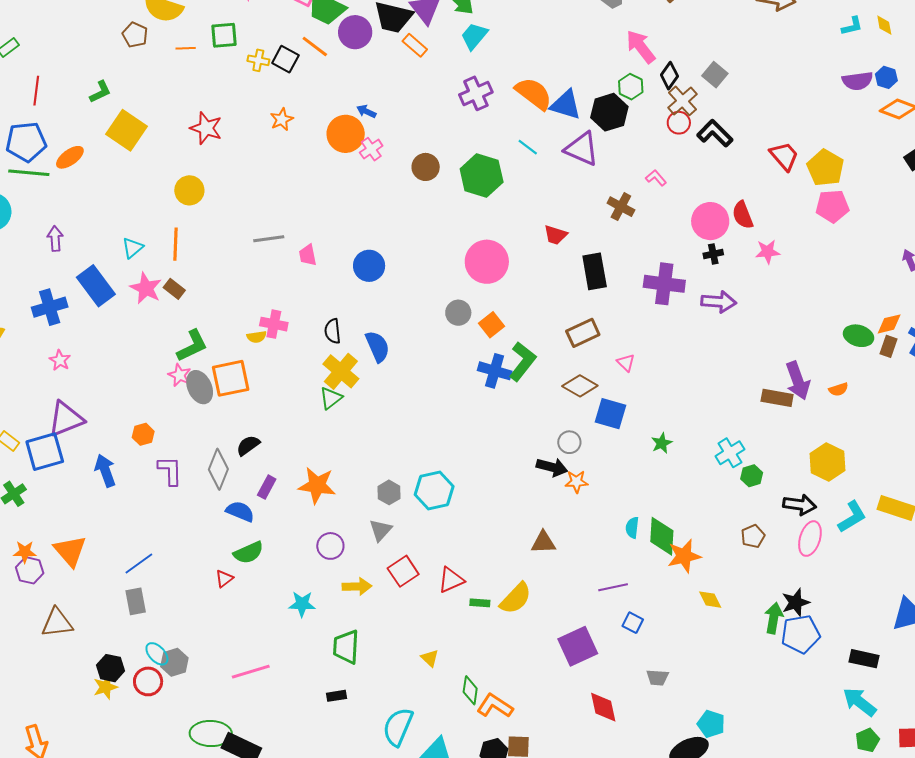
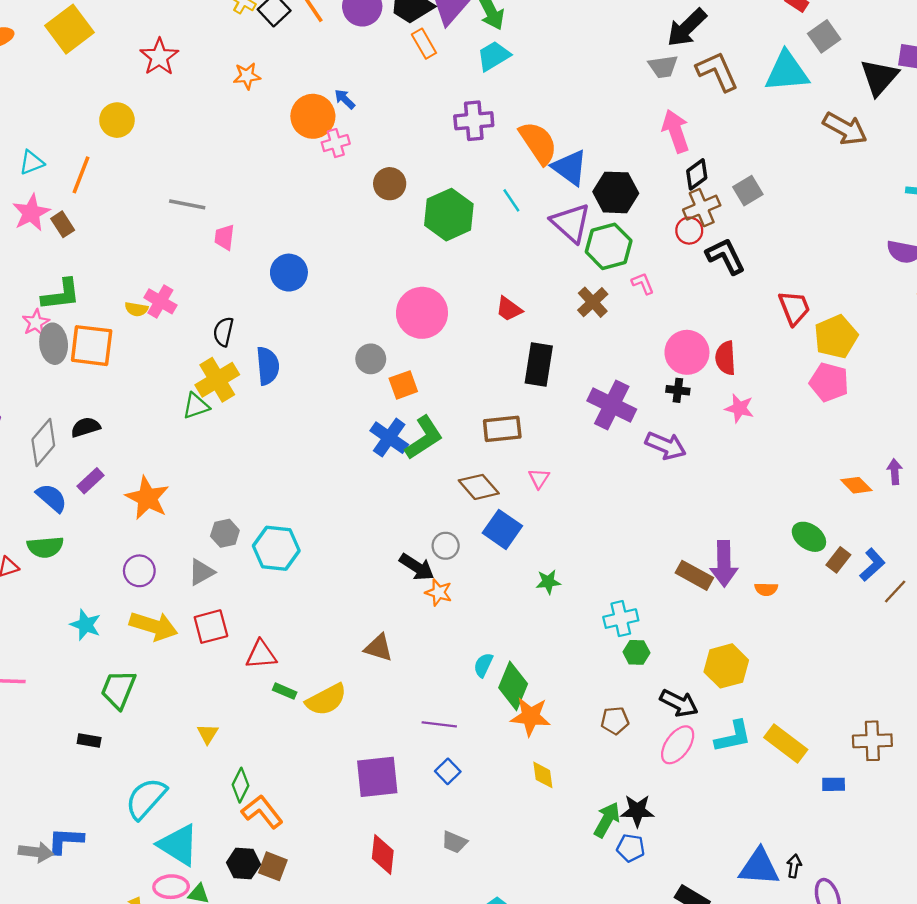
green hexagon: (631, 87) -> (609, 246), moved, size x1.5
orange diamond: (889, 324) -> (856, 485), moved, turned 40
yellow arrow: (357, 586) -> (154, 626), size x1.4
blue pentagon: (800, 634) -> (631, 848), size x0.6

